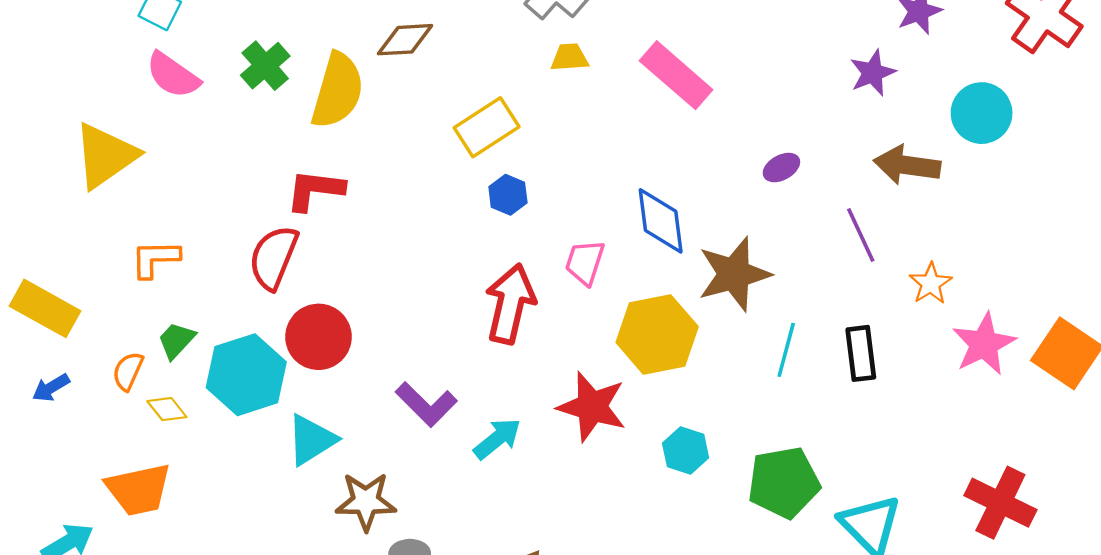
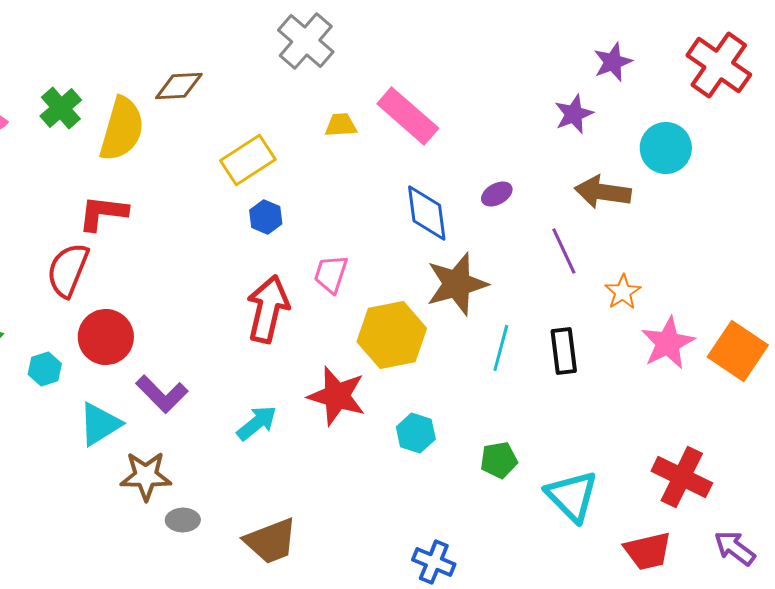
yellow trapezoid: (570, 57) -> (341, 125), moved
blue diamond: (661, 221) -> (427, 213), moved
cyan hexagon: (246, 375) -> (45, 369), size x0.5
purple L-shape: (426, 404) -> (162, 394), moved
green pentagon: (784, 482) -> (499, 460), size x0.6

